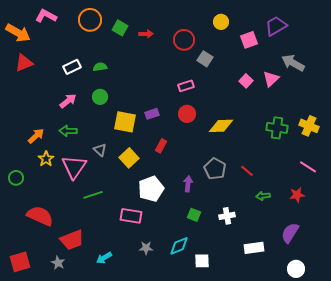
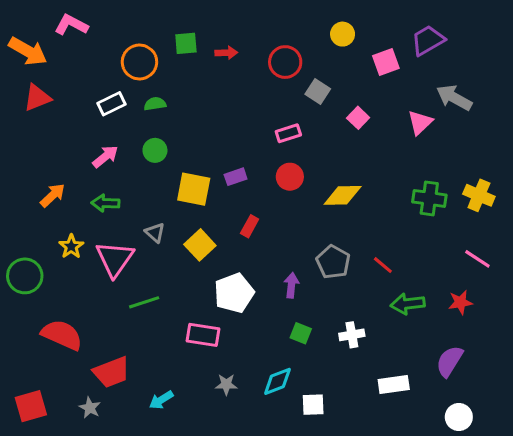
orange circle: (90, 20) -> (139, 62), moved
green square: (120, 28) -> (186, 43), turned -35
pink square: (246, 81) -> (358, 118), moved
orange arrow: (36, 136) -> (53, 195), moved
green circle: (16, 178) -> (25, 276), size x1.5
green arrow: (263, 196) -> (408, 304), size x1.5

